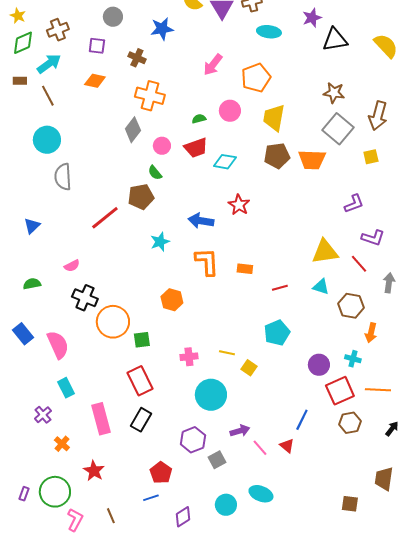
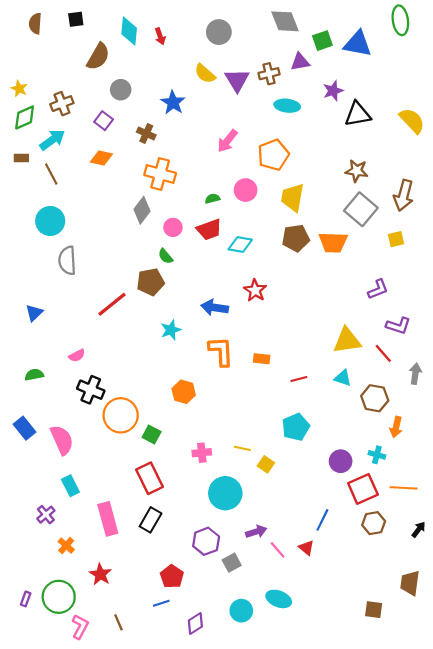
blue star: (162, 29) -> (173, 102), turned -30
purple square: (97, 46) -> (104, 121), turned 30
green square: (142, 340) -> (152, 435), turned 36

